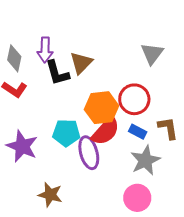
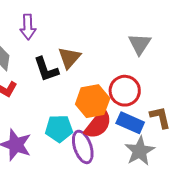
purple arrow: (45, 50) -> (28, 27), moved
blue rectangle: (138, 132) -> (130, 123), size x1.5

